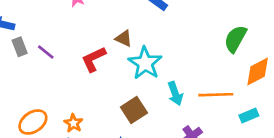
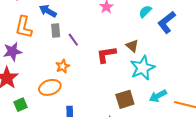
cyan arrow: (175, 94) -> (158, 96), turned 66
orange star: (73, 123) -> (63, 66), moved

